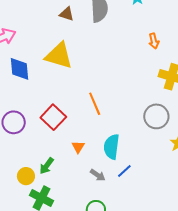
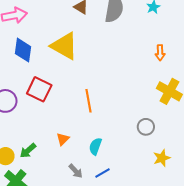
gray circle: (156, 116) -> (146, 127), size x0.7
red square: (53, 117) -> (39, 89), moved, turned -30
cyan semicircle: (111, 147) -> (95, 146), size x0.7

